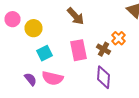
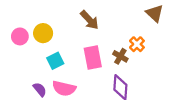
pink circle: (12, 19) -> (20, 36), moved

